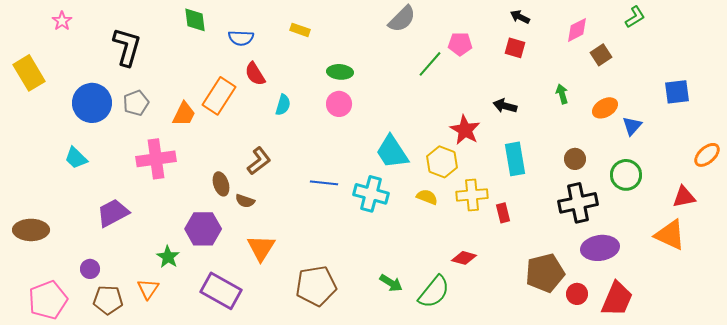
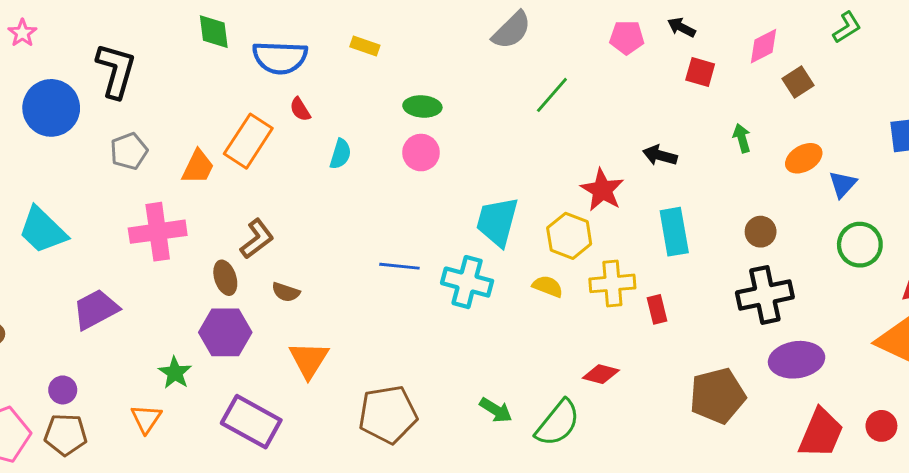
blue semicircle: (241, 38) -> (280, 58), size x1.5
pink pentagon: (460, 44) -> (627, 37), moved
red square: (515, 48) -> (700, 72), moved
red semicircle: (255, 74) -> (300, 109), size x0.7
blue circle: (92, 103) -> (51, 108), moved
cyan trapezoid: (392, 152) -> (497, 222), turned 48
cyan trapezoid: (76, 158) -> (43, 230), size x1.5
brown L-shape: (259, 161) -> (257, 239), moved
green circle: (626, 175) -> (860, 245), moved
brown ellipse: (221, 184) -> (225, 278), moved
red circle: (577, 294) -> (881, 426), moved
brown pentagon: (108, 300) -> (66, 435), moved

